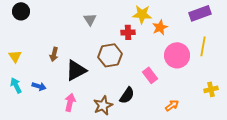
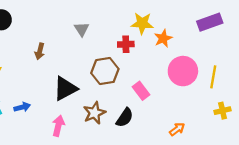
yellow line: (203, 46) -> (213, 77), moved
brown arrow: (54, 54) -> (40, 51), moved
pink rectangle: (150, 75) -> (141, 91), moved
blue arrow: (39, 86) -> (22, 107), turned -32
brown star: (103, 105) -> (94, 113), moved

